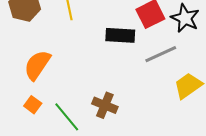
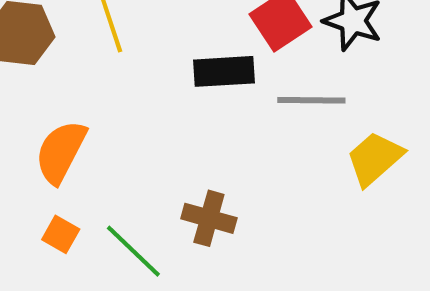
gray line: (161, 54) -> (311, 100), turned 32

